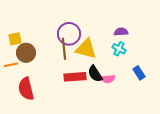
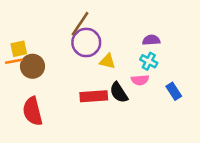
brown line: (64, 49) -> (80, 24), moved, turned 40
yellow triangle: (86, 49) -> (108, 61), size x0.6
orange line: (11, 65) -> (14, 61), moved
pink semicircle: (108, 79) -> (140, 80), moved

